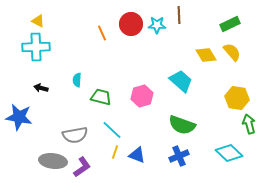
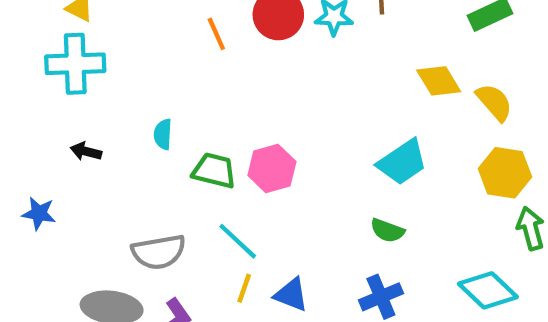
yellow semicircle: (232, 52) -> (494, 102), moved
cyan trapezoid: (181, 81) -> (402, 162), moved, turned 105
pink hexagon: (142, 96) -> (272, 169), moved
blue star: (19, 117) -> (39, 213), size x0.6
green semicircle: (182, 125) -> (387, 231), size x0.6

